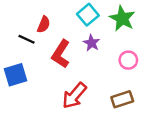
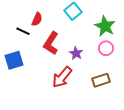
green star: (122, 18) -> (105, 26), moved
purple star: (92, 43) -> (76, 53), moved

